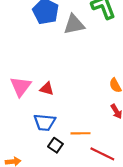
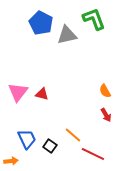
blue trapezoid: (45, 122) -> (27, 139), moved, turned -120
orange line: (81, 133) -> (73, 135), turned 42

